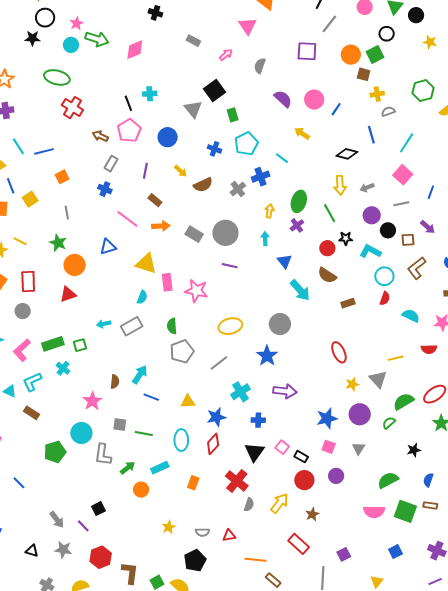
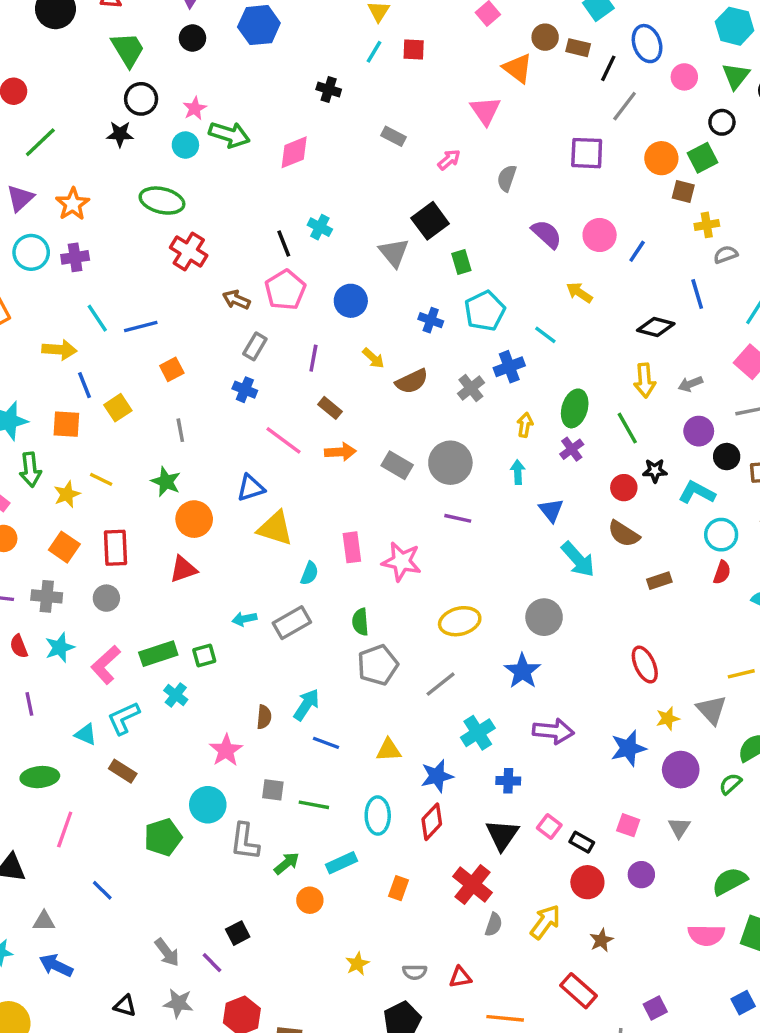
cyan cross: (150, 94) -> (320, 227), turned 32
yellow triangle: (146, 264) -> (275, 528), moved
blue star: (327, 418) -> (628, 748), moved

